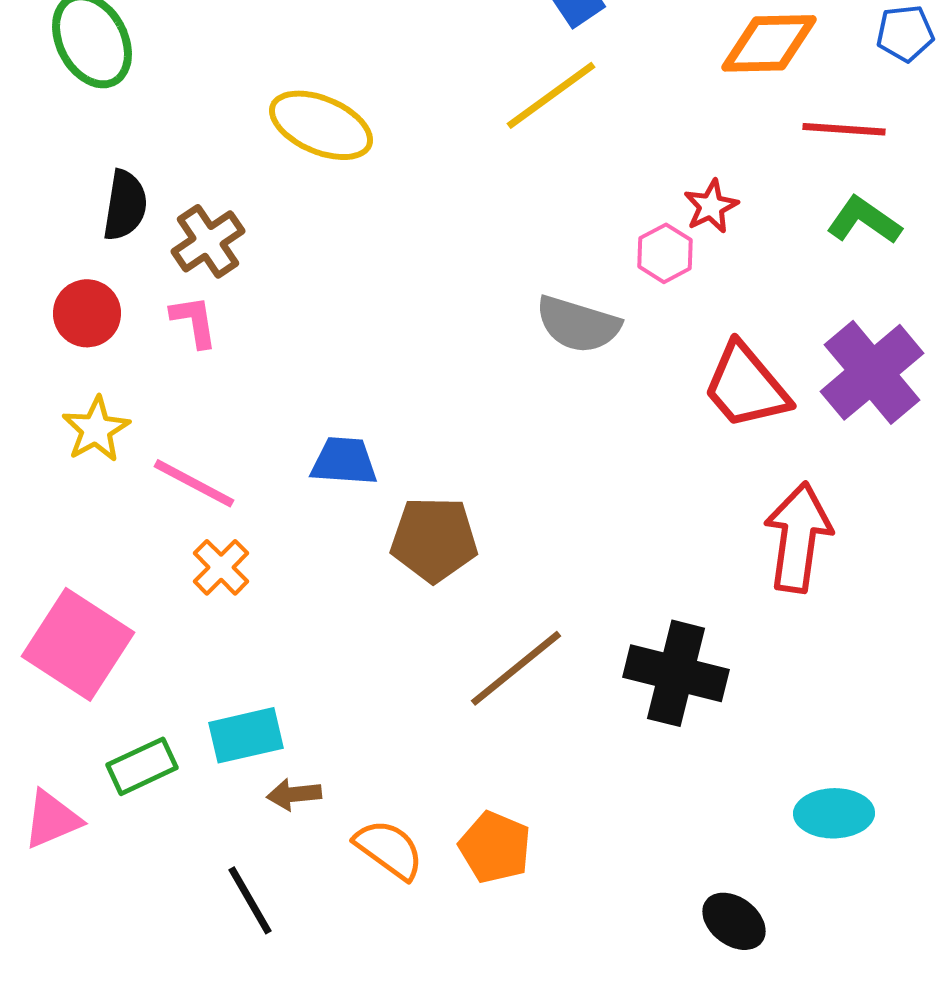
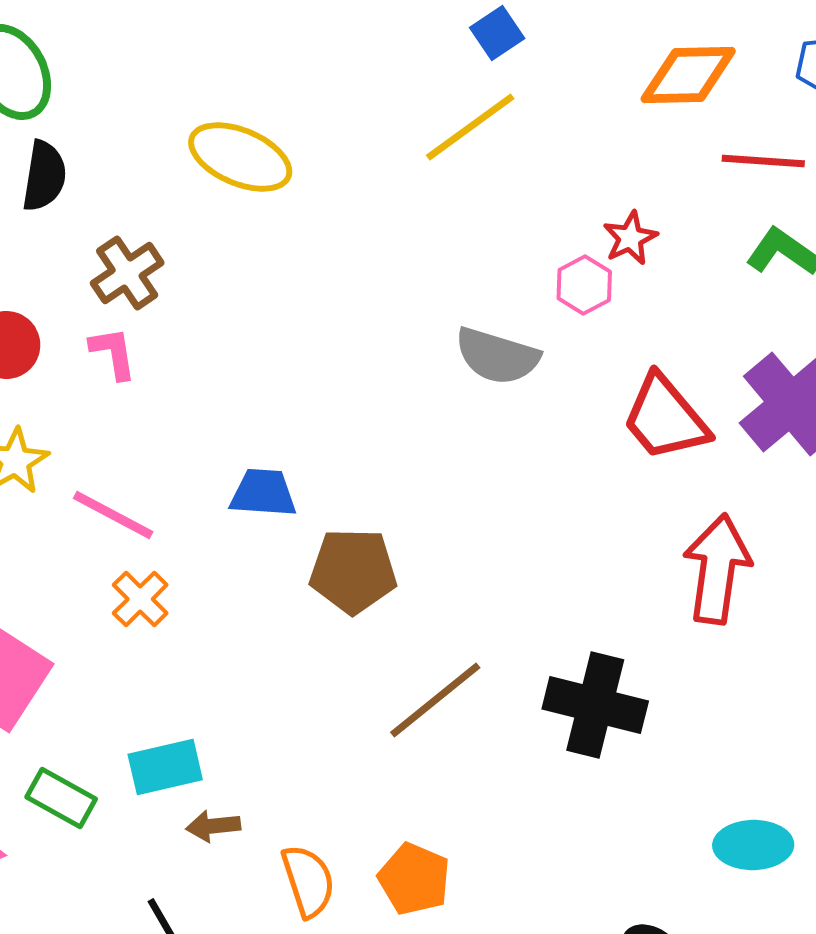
black semicircle: (125, 205) -> (44, 176), moved
green rectangle: (142, 766) -> (61, 798), turned 54
orange semicircle: (389, 849) -> (308, 881), turned 36

